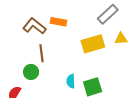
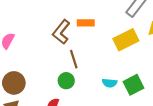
brown L-shape: (34, 26) -> (61, 32), turned -80
cyan semicircle: (71, 81) -> (110, 83), turned -72

